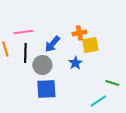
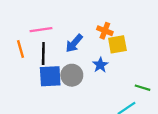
orange cross: (79, 33) -> (105, 31), turned 32
gray circle: (42, 65) -> (72, 75), moved
blue square: (46, 89) -> (50, 76), moved

